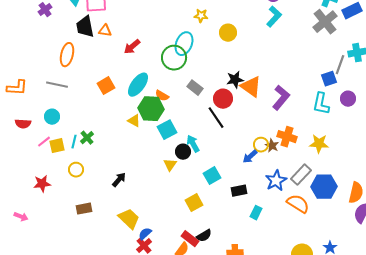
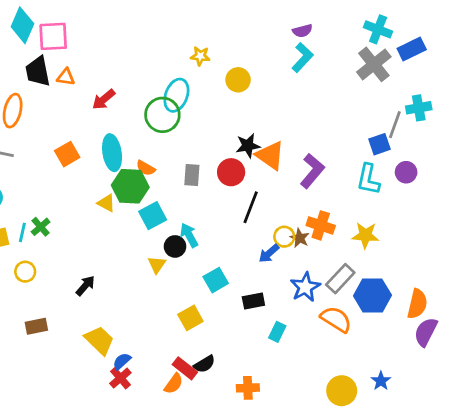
cyan ellipse: (138, 85) -> (112, 153), turned -45
gray rectangle: (195, 88) -> (192, 175), moved, turned 56
black line: (216, 118) -> (251, 207), moved, turned 55

